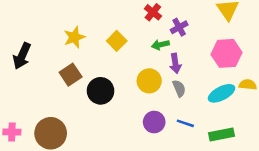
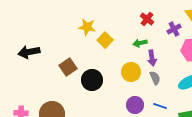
red cross: (153, 12) -> (147, 19), moved
purple cross: (179, 27) -> (174, 29), moved
yellow star: (74, 37) -> (87, 27), moved, turned 30
black arrow: (22, 56) -> (29, 52), turned 55

